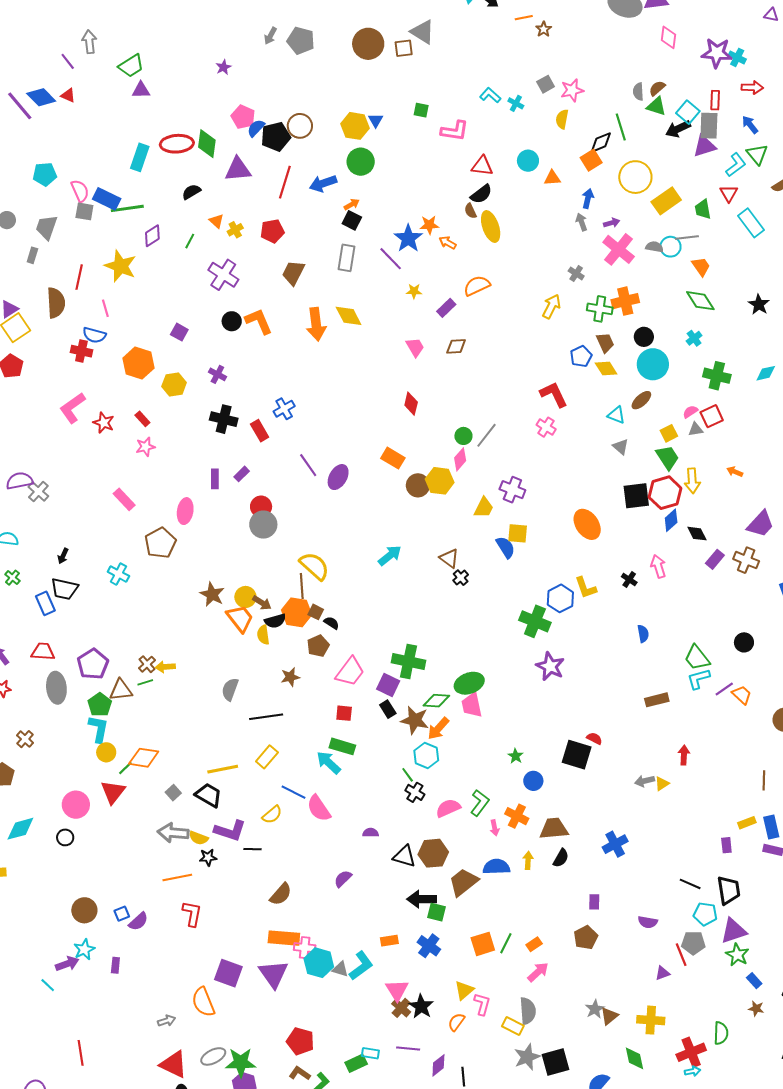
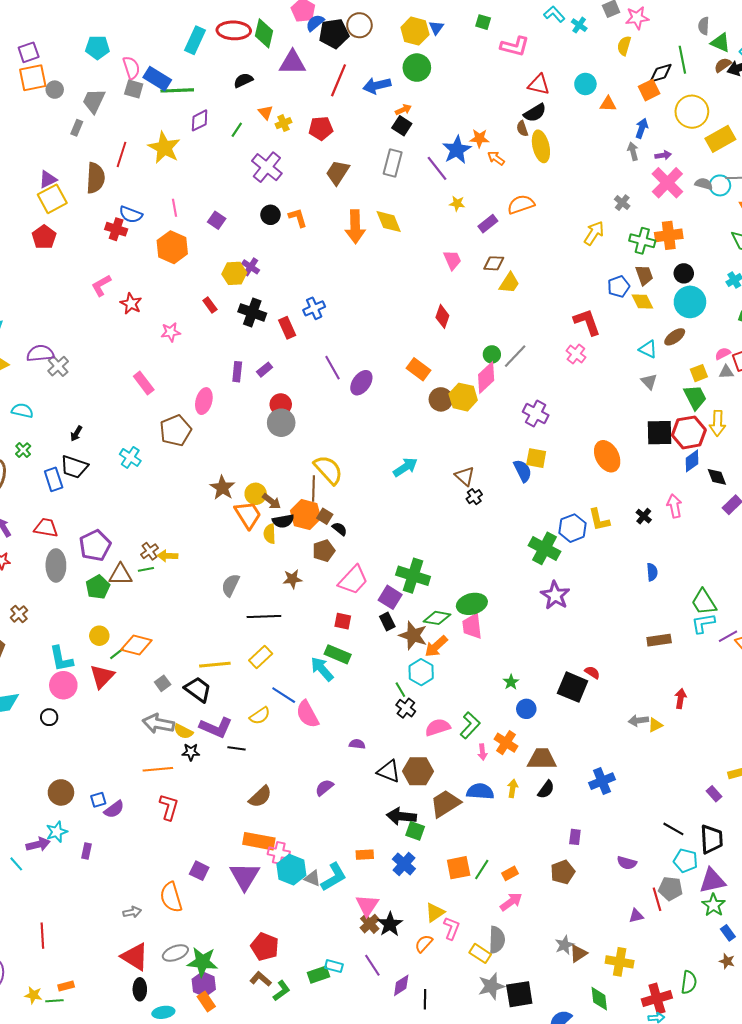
brown semicircle: (657, 88) -> (723, 65), moved
pink line: (105, 308) -> (175, 208), moved
orange L-shape: (259, 321) -> (298, 218), size x0.7
yellow hexagon: (174, 385) -> (234, 273), moved
pink L-shape: (72, 408) -> (101, 285), size x0.7
red rectangle: (142, 419) -> (210, 305), moved
pink diamond: (460, 459) -> (486, 378), size x1.4
yellow trapezoid: (484, 508) -> (509, 283), moved
cyan L-shape: (98, 729) -> (61, 659), moved, turned 152
purple rectangle: (726, 845) -> (714, 794), turned -42
purple square: (228, 973) -> (199, 871), size x0.7
purple line: (408, 1048) -> (372, 965), turned 45

